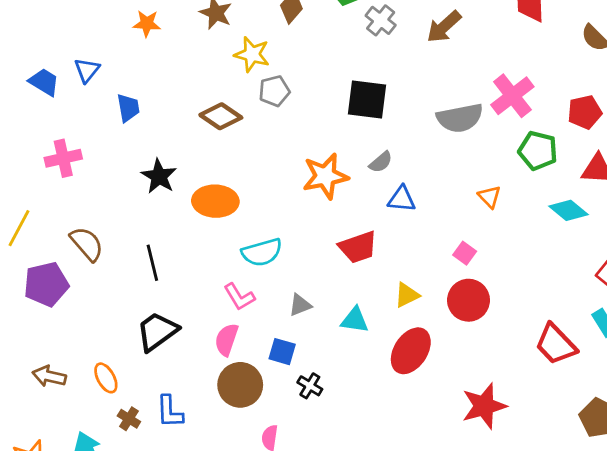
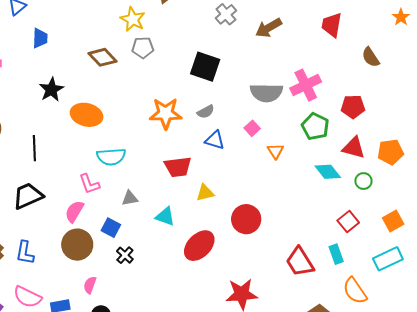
pink square: (465, 253) -> (252, 128), moved
yellow triangle: (407, 295) -> (205, 193), moved

